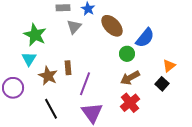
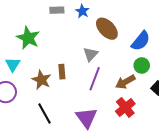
gray triangle: (74, 27) -> (91, 54), moved
green circle: (127, 54) -> (142, 65), moved
cyan triangle: (29, 59) -> (13, 64), moved
purple line: (85, 84) -> (95, 79), moved

